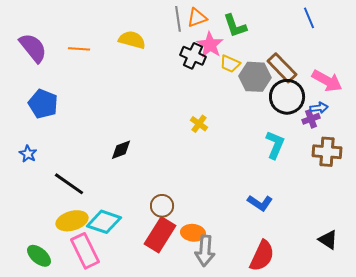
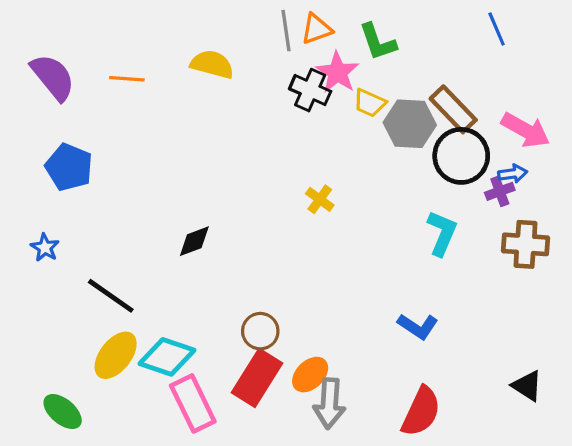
yellow ellipse: (72, 221) -> (116, 355), turned -36
orange ellipse: (193, 233) -> (310, 375), turned -50
pink rectangle: (85, 251) -> (193, 403), moved

